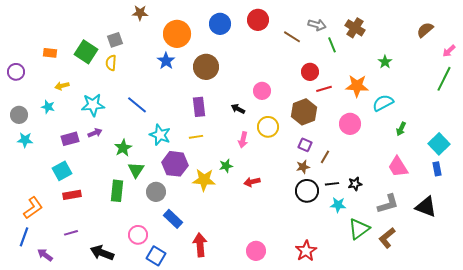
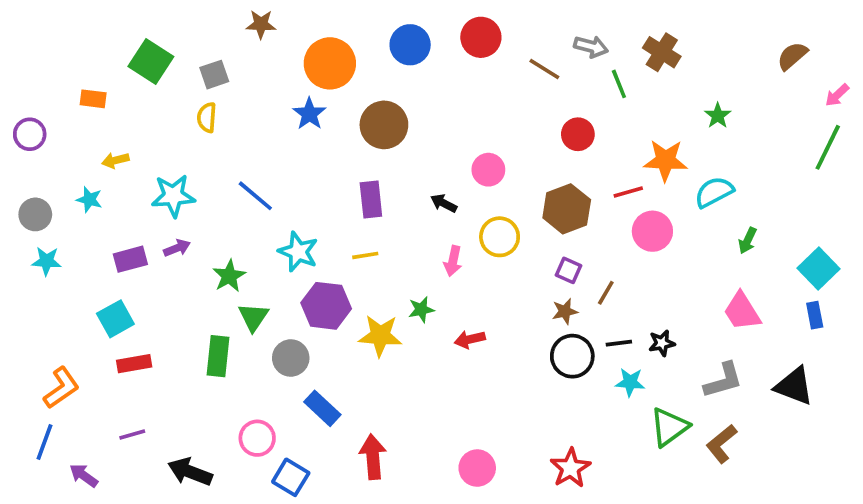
green square: (86, 52) -> (151, 62), moved
red line: (324, 89) -> (628, 192), moved

